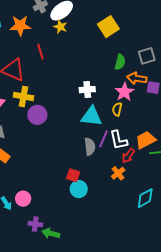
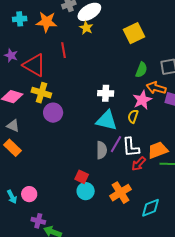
orange cross: (118, 173) -> (121, 193), moved, size x1.5

